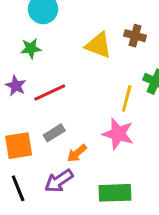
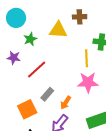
green star: (31, 48) -> (30, 39), moved
purple star: (16, 86) -> (14, 58), moved

